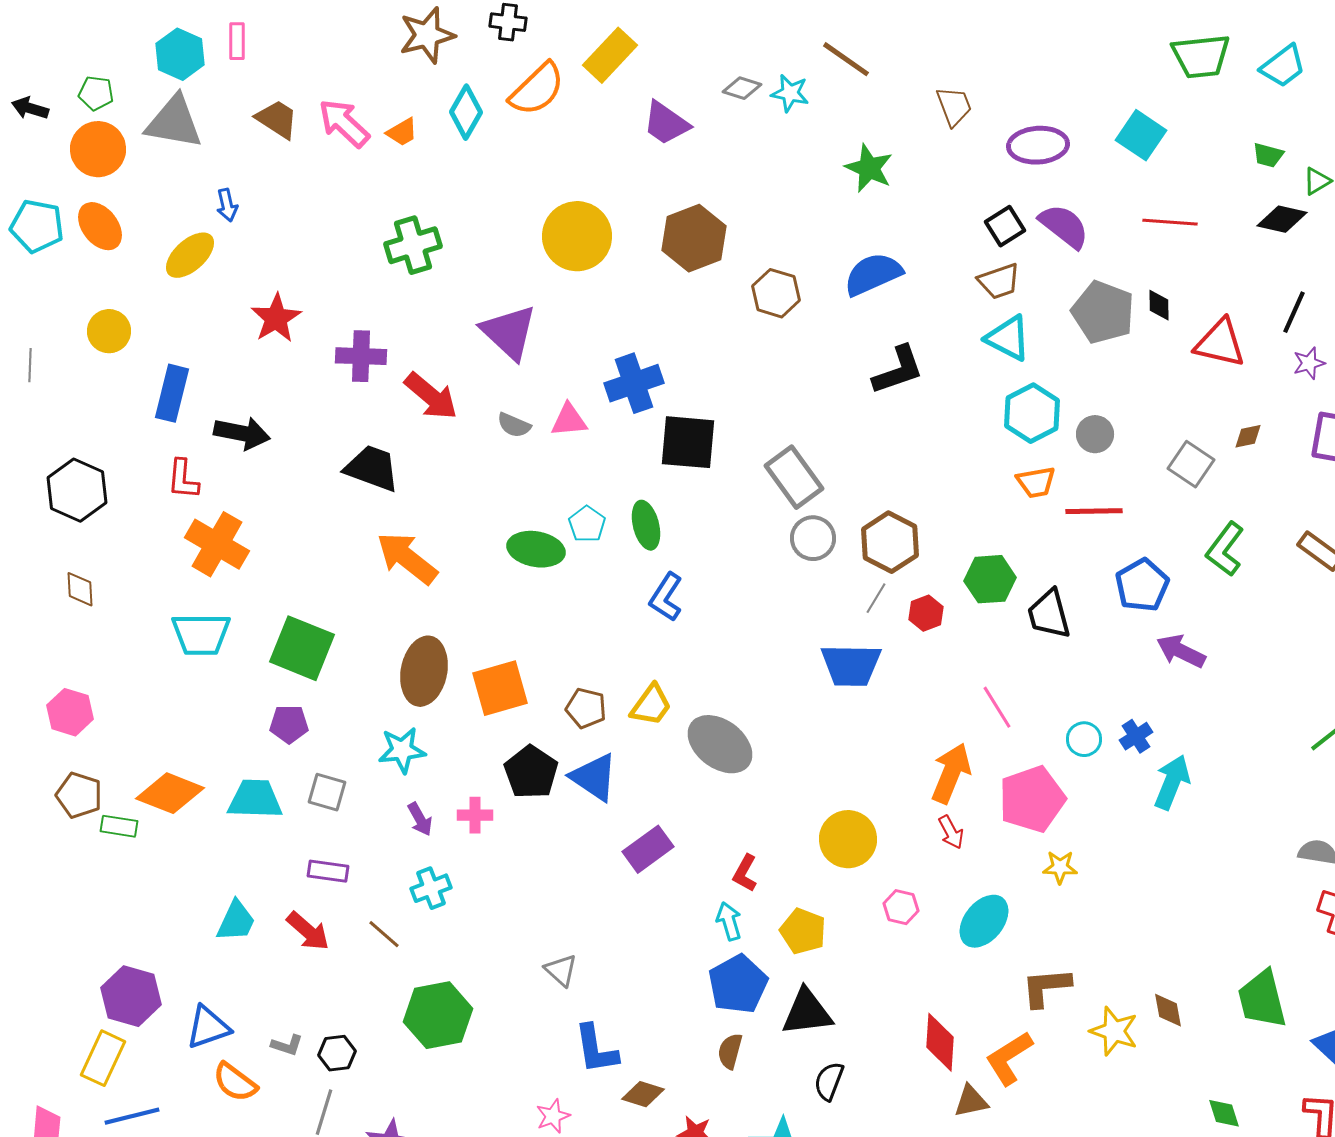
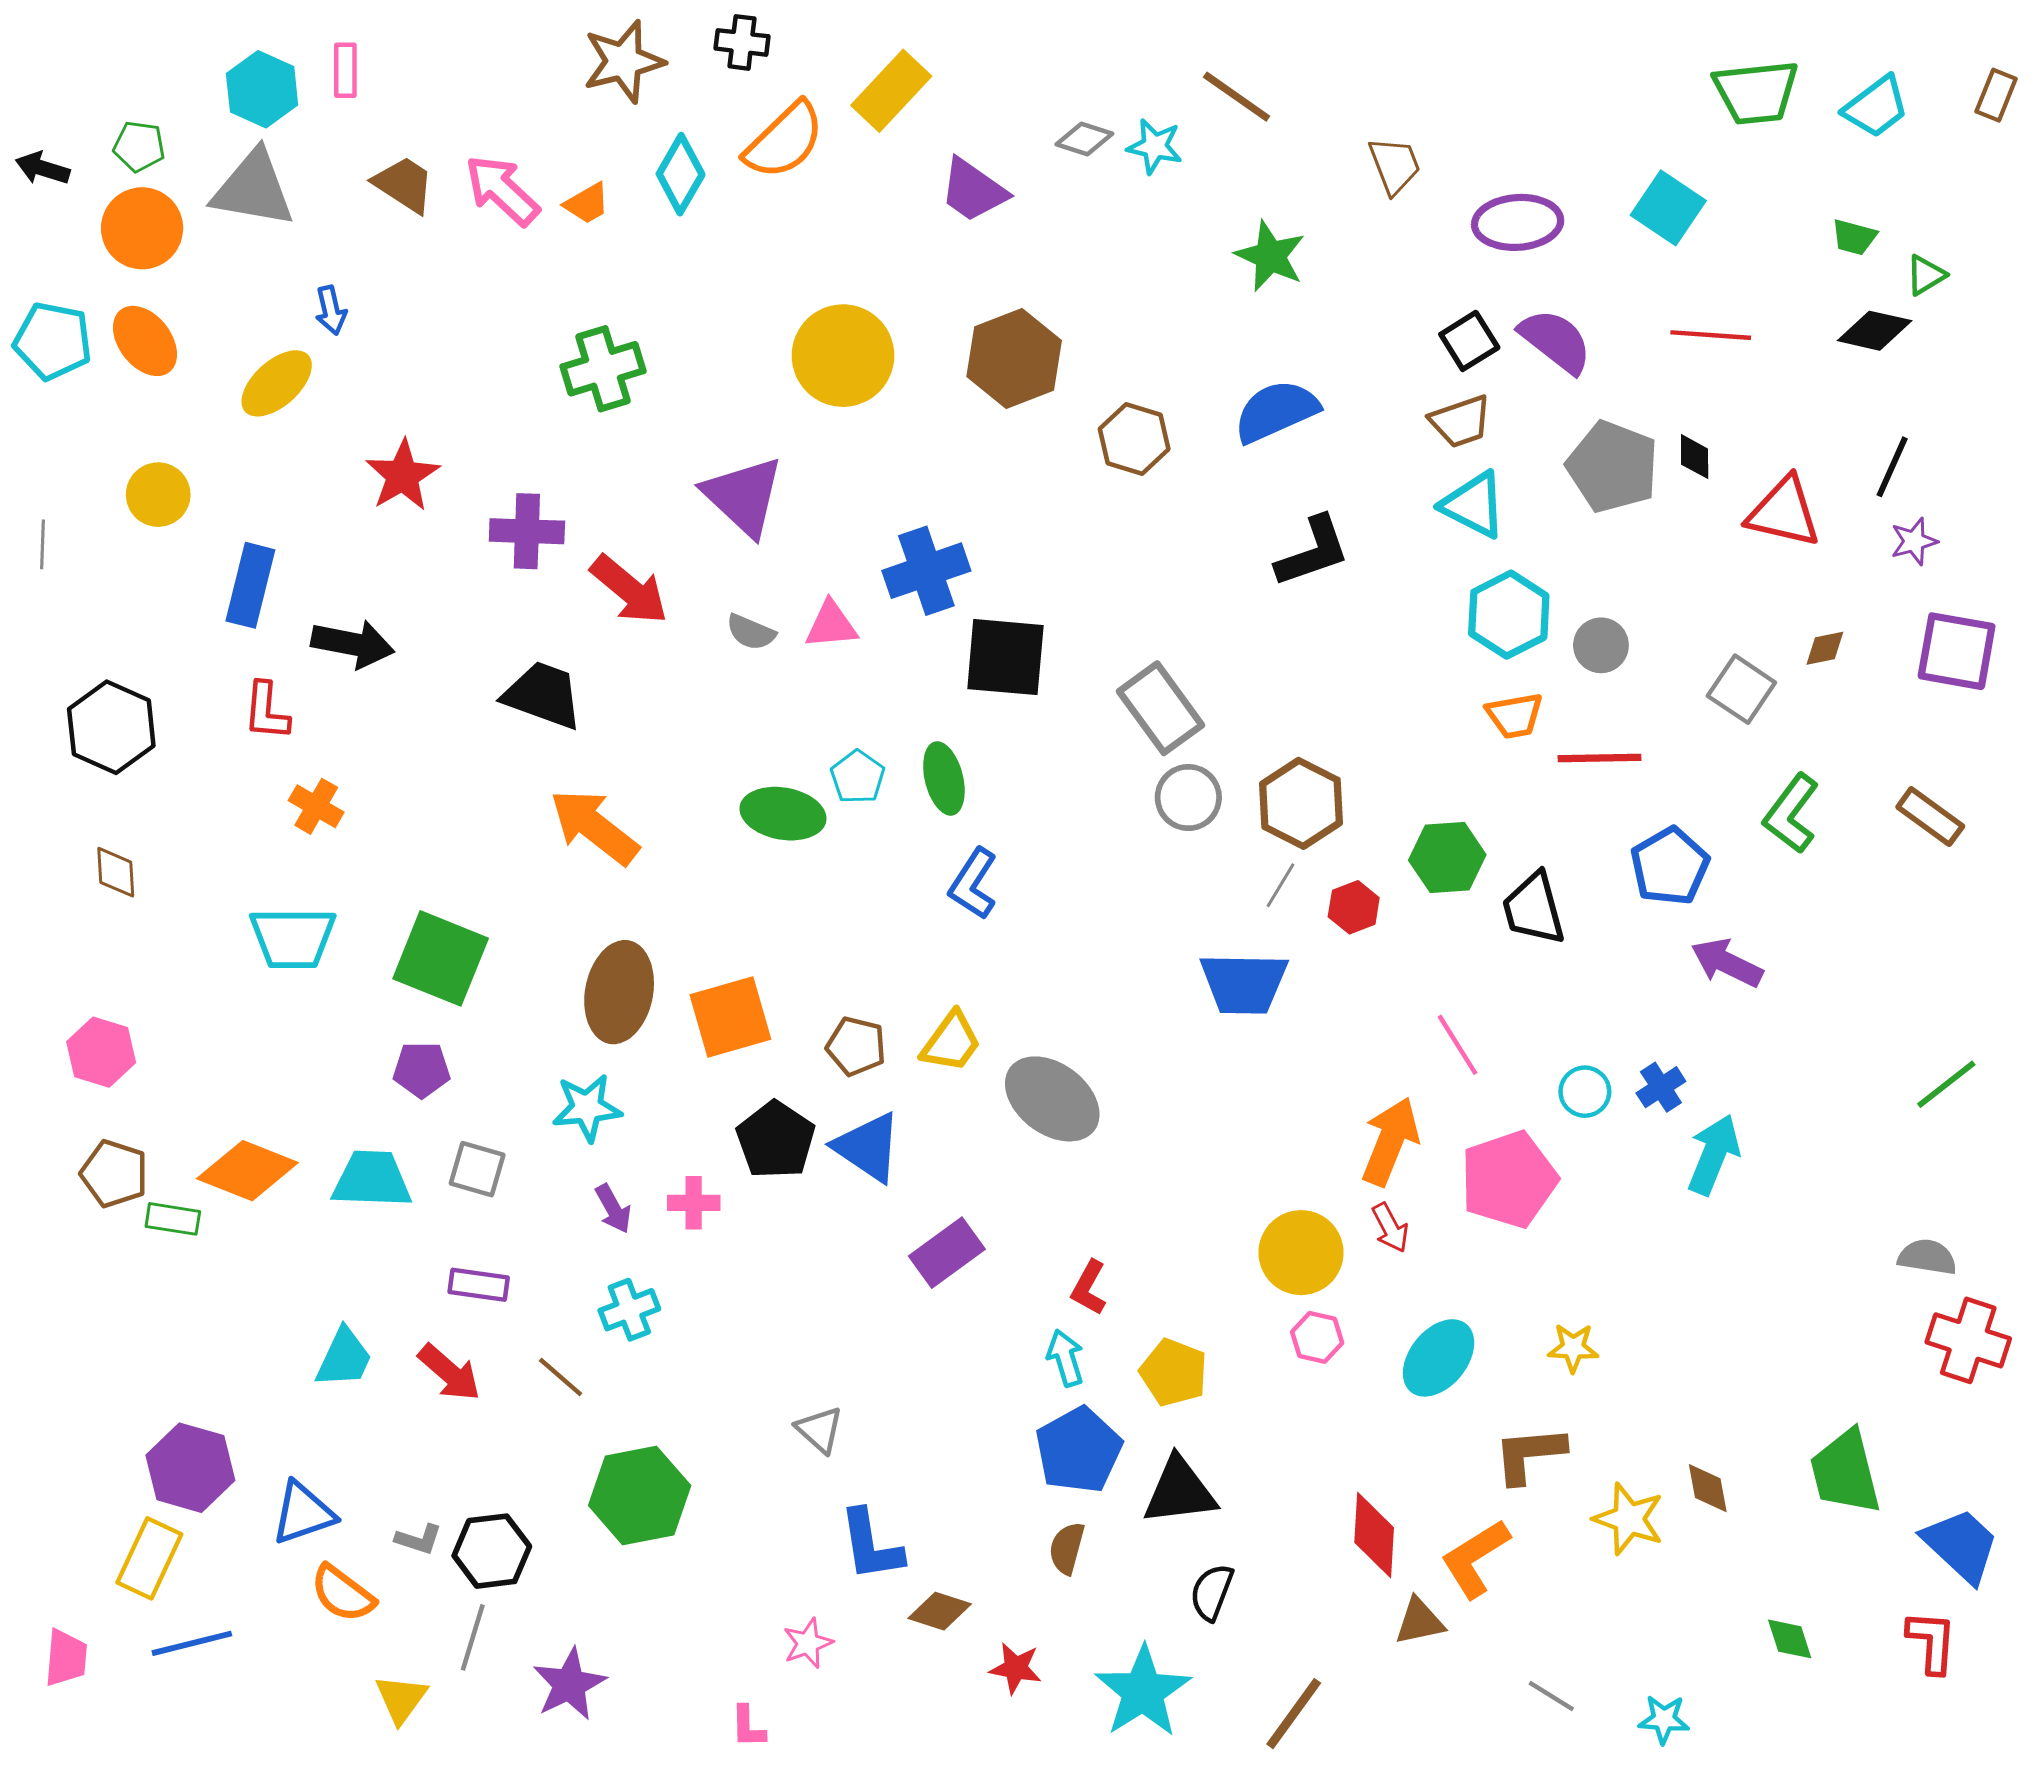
orange cross: (217, 544) -> (316, 806), size x0.6
yellow circle: (848, 839) -> (1301, 1253), moved
yellow star: (1060, 867) -> (1573, 1348), moved
black hexagon: (337, 1053) -> (492, 1551), size x1.4

